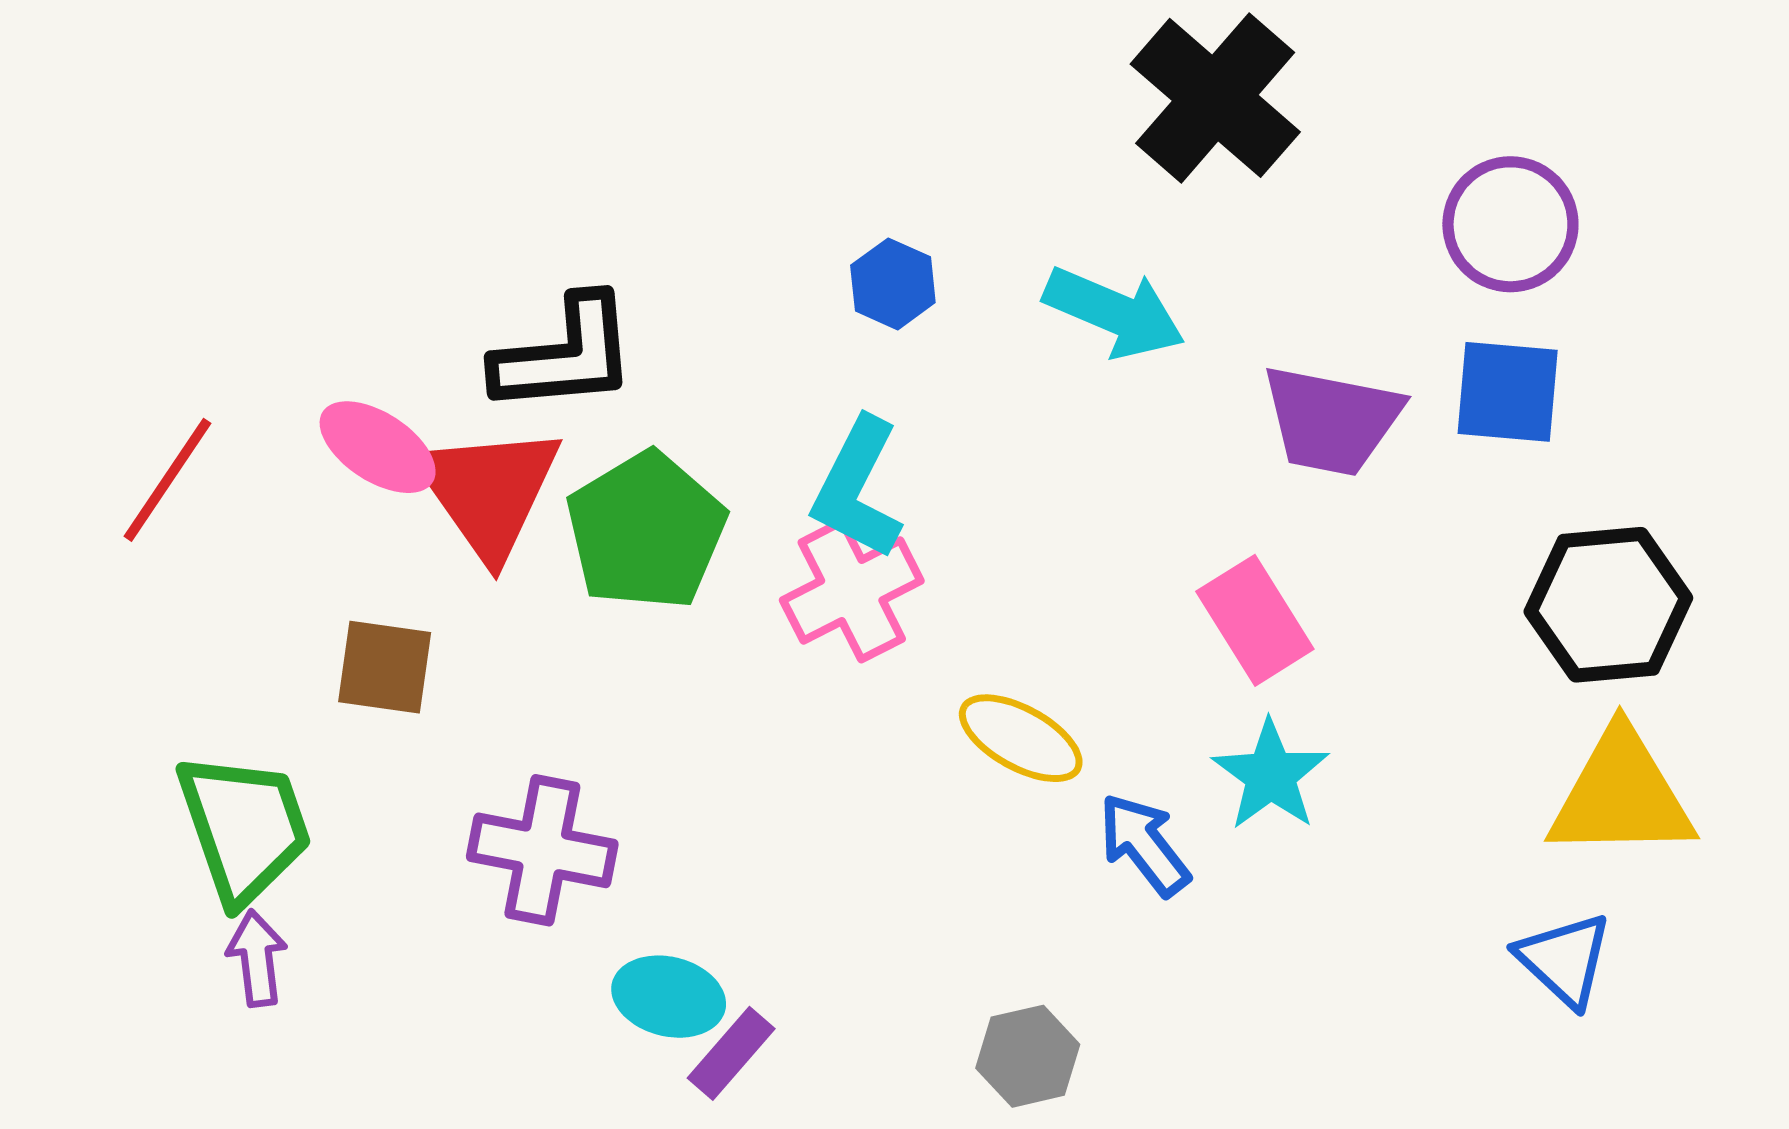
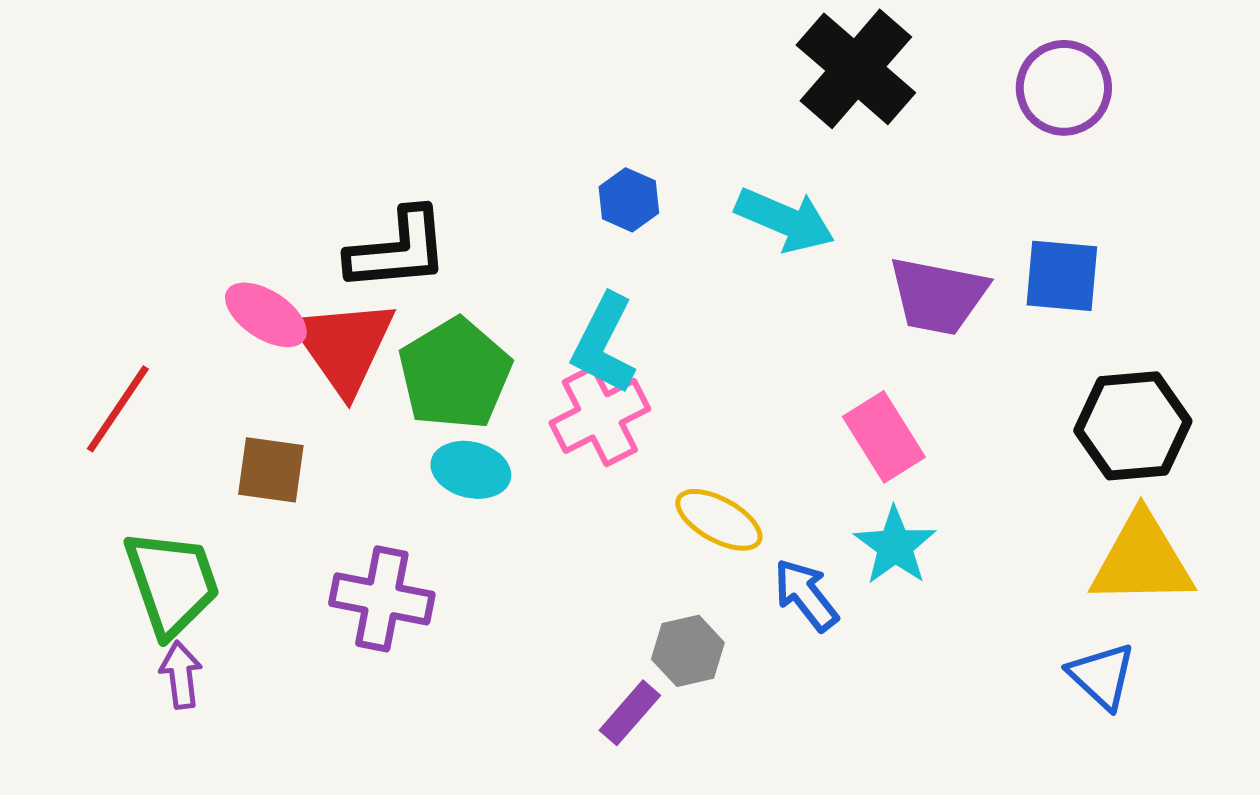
purple circle: (1510, 224) -> (1064, 88), moved
red line: (168, 480) -> (118, 409), moved
cyan ellipse: (669, 997) -> (471, 470), moved
purple rectangle: (731, 1053) -> (630, 713), moved
gray hexagon: (1028, 1056) -> (688, 651), moved

